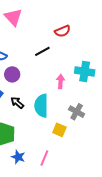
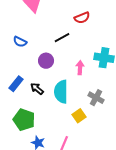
purple circle: (12, 74) -> (46, 61), moved
yellow square: (59, 130) -> (79, 116), turned 32

